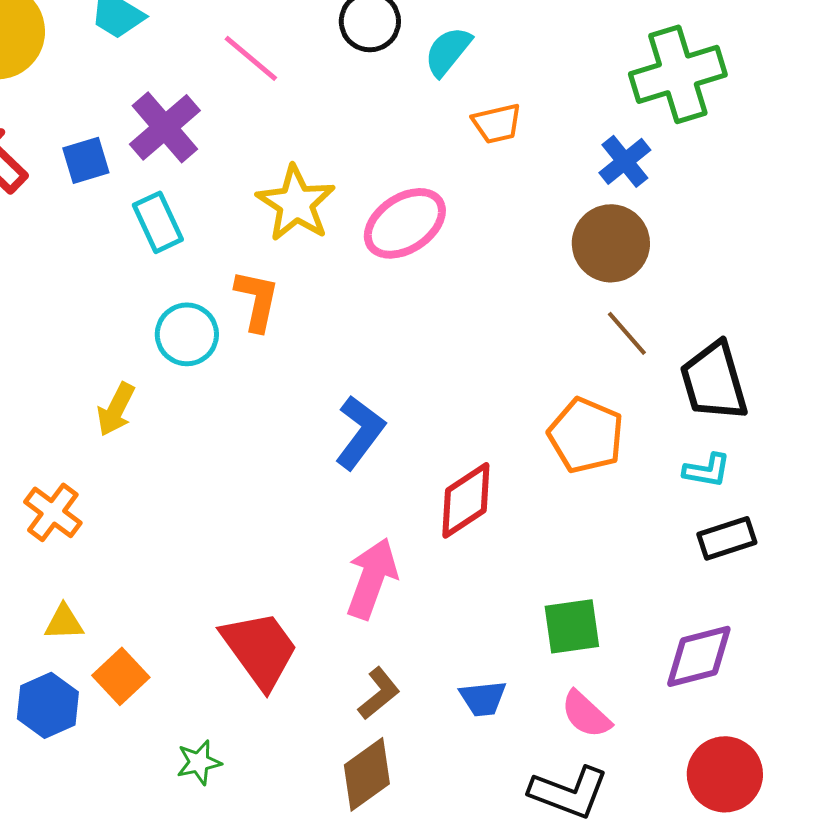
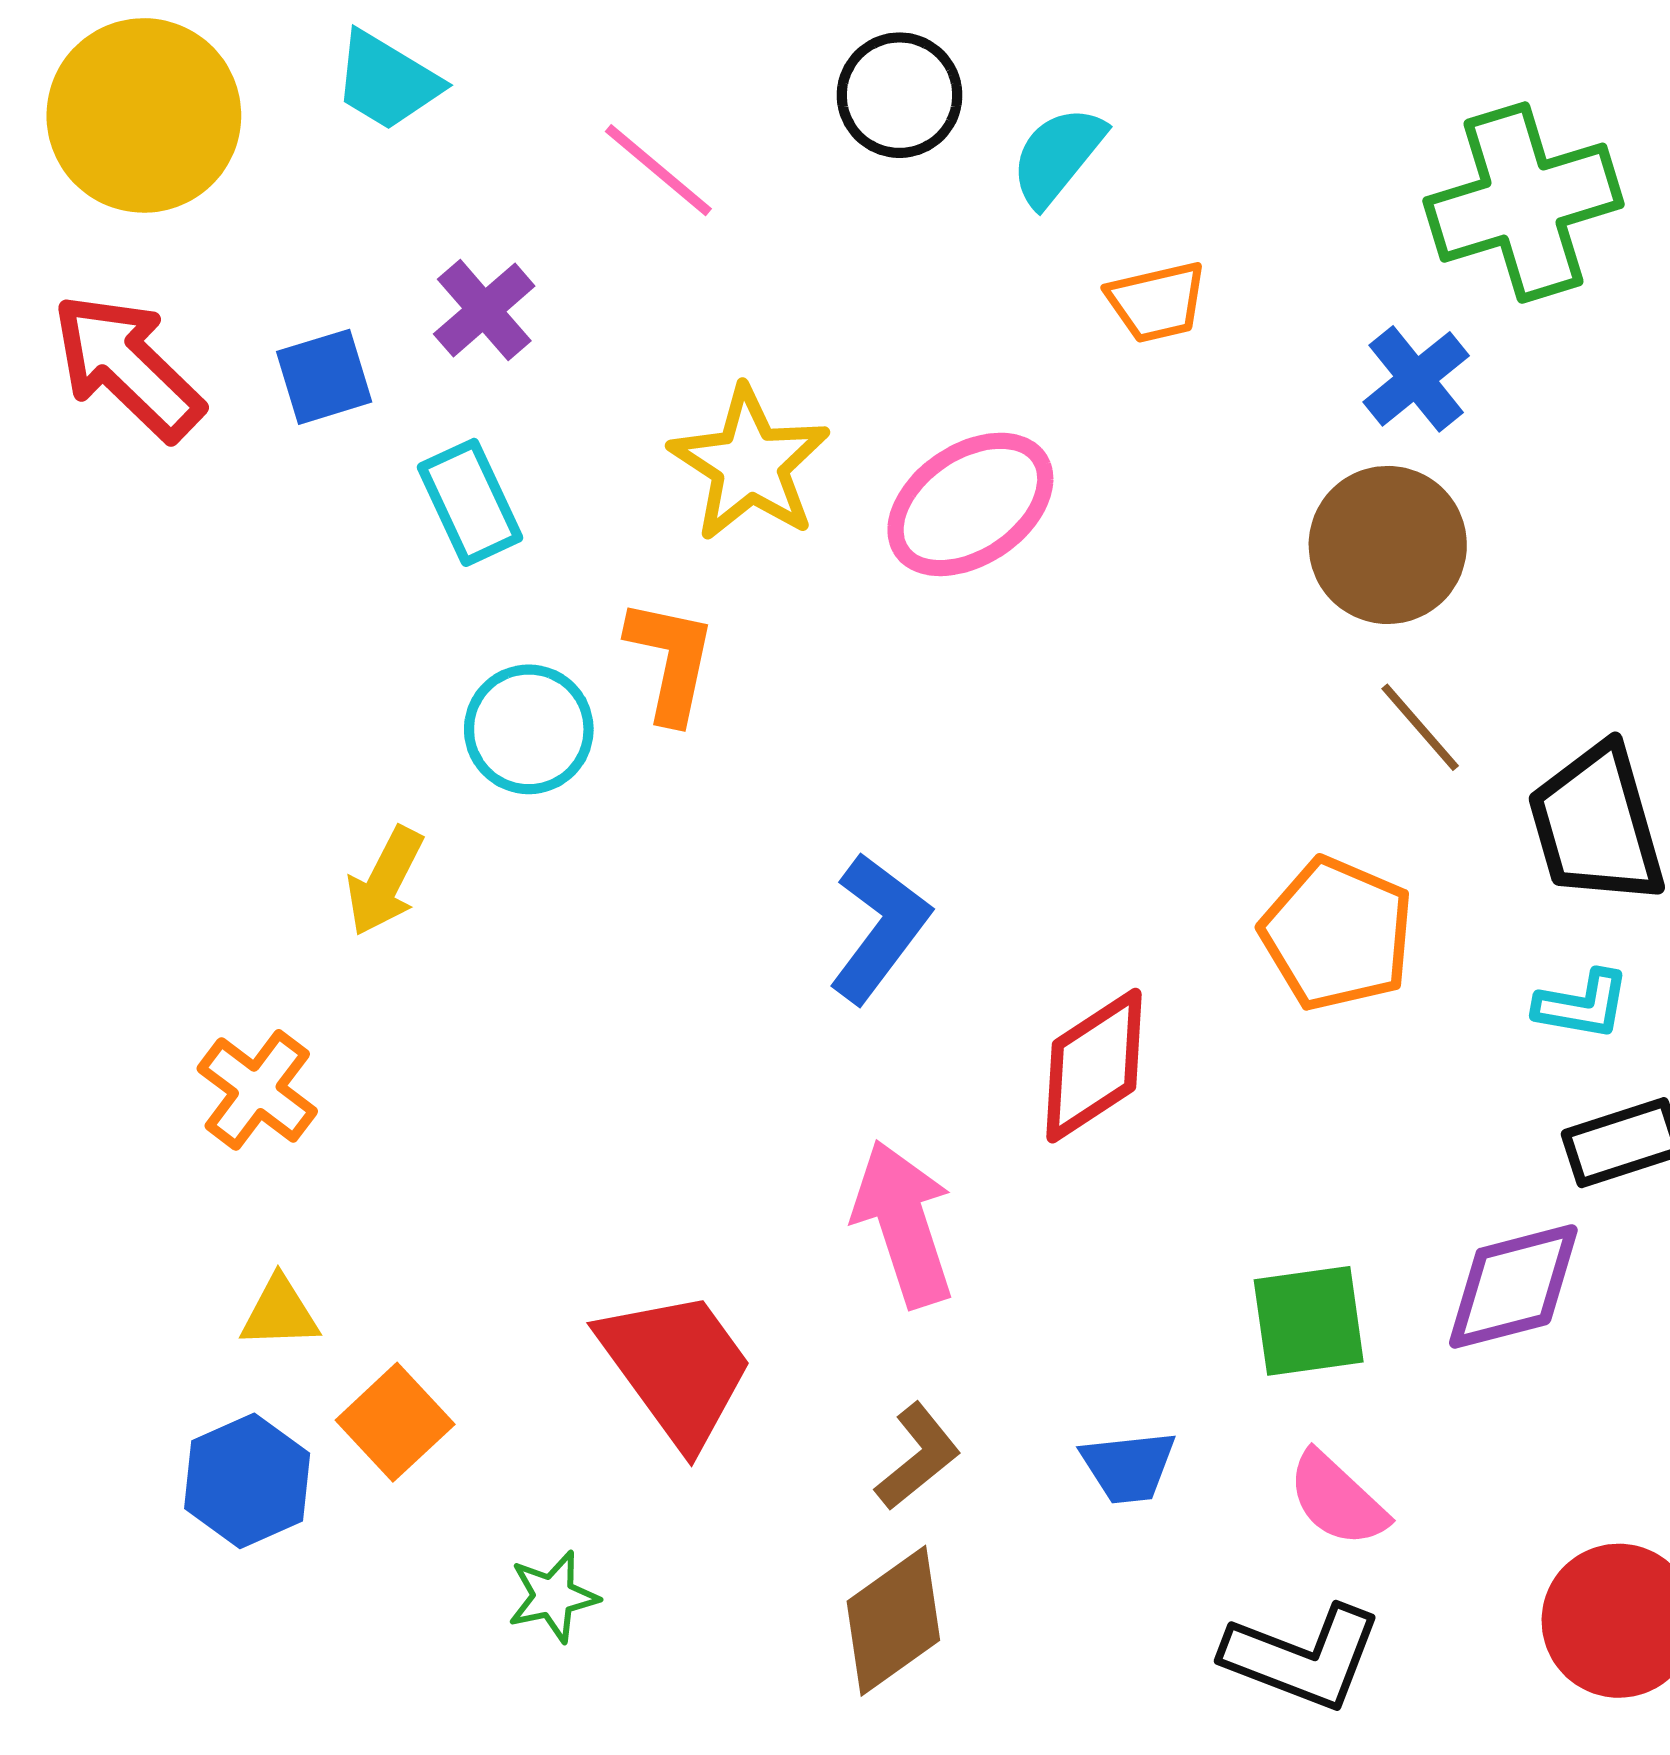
purple cross: (165, 127) -> (484, 310), size x0.7
pink arrow: (372, 578) -> (904, 1224), turned -38
purple diamond: (699, 656) -> (1513, 1286), moved

